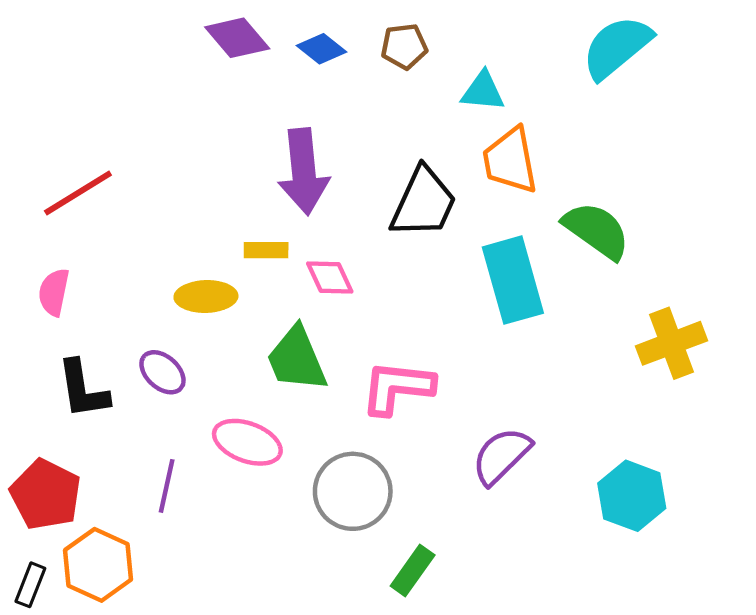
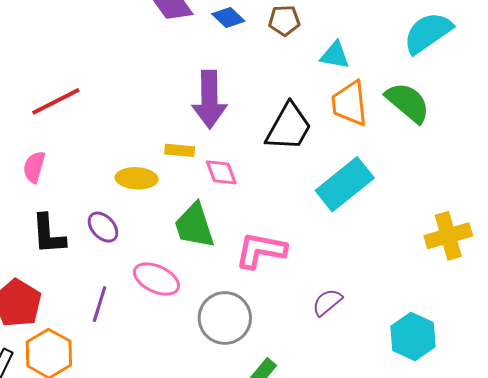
green semicircle: (597, 230) -> (408, 103), moved
cyan rectangle: (513, 280) -> (345, 184), turned 62
purple semicircle: (501, 456) -> (327, 302), size x0.7

